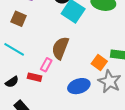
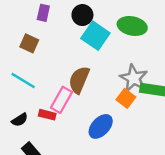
pink rectangle: (46, 65) -> (62, 100), size x1.5
gray star: (110, 81) -> (134, 78), moved
blue ellipse: (79, 86) -> (101, 126), turned -30

